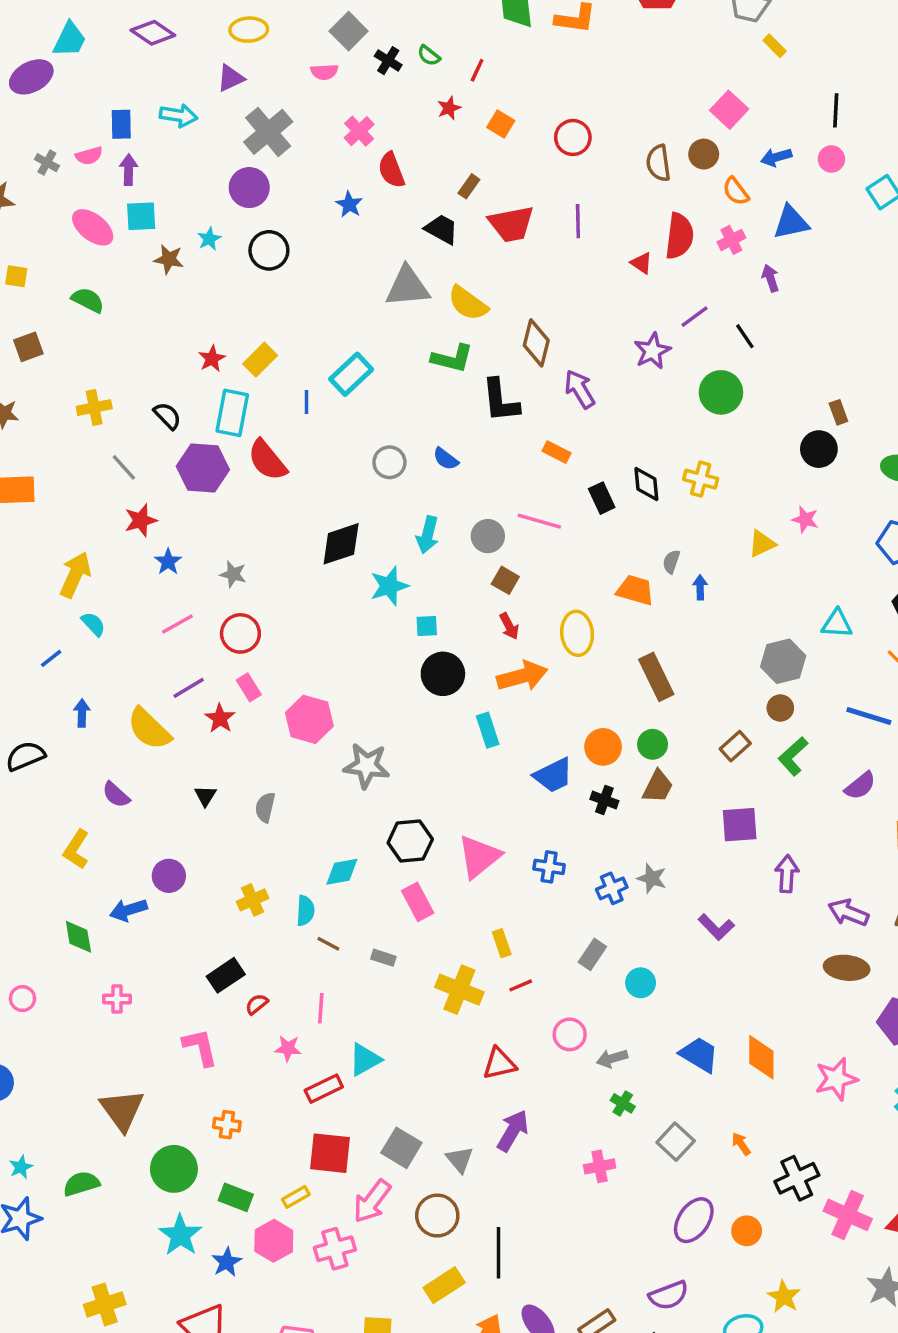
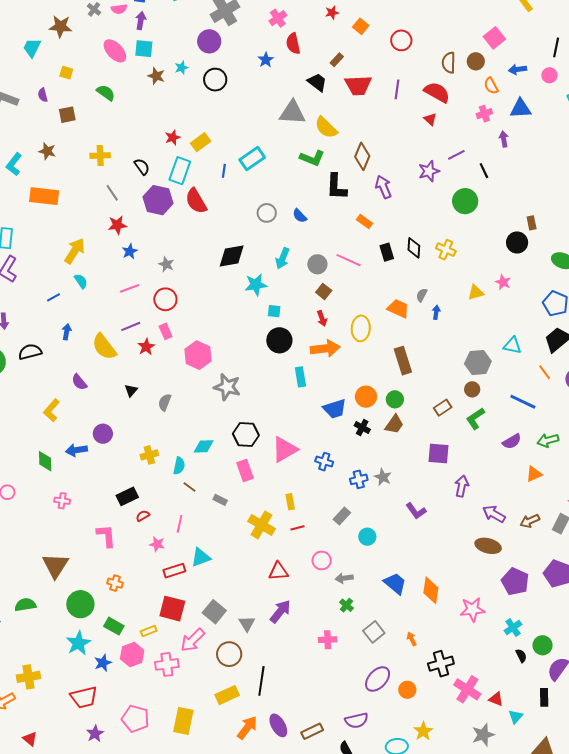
red semicircle: (679, 236) -> (437, 92), moved, turned -76

